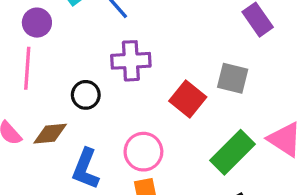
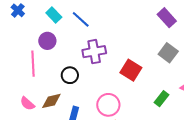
purple circle: (37, 23) -> (47, 41), moved
gray square: (233, 78) -> (168, 53), moved, turned 30
green rectangle: (232, 152) -> (161, 99), size x0.6

